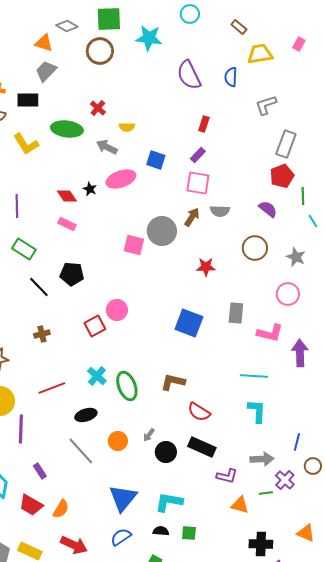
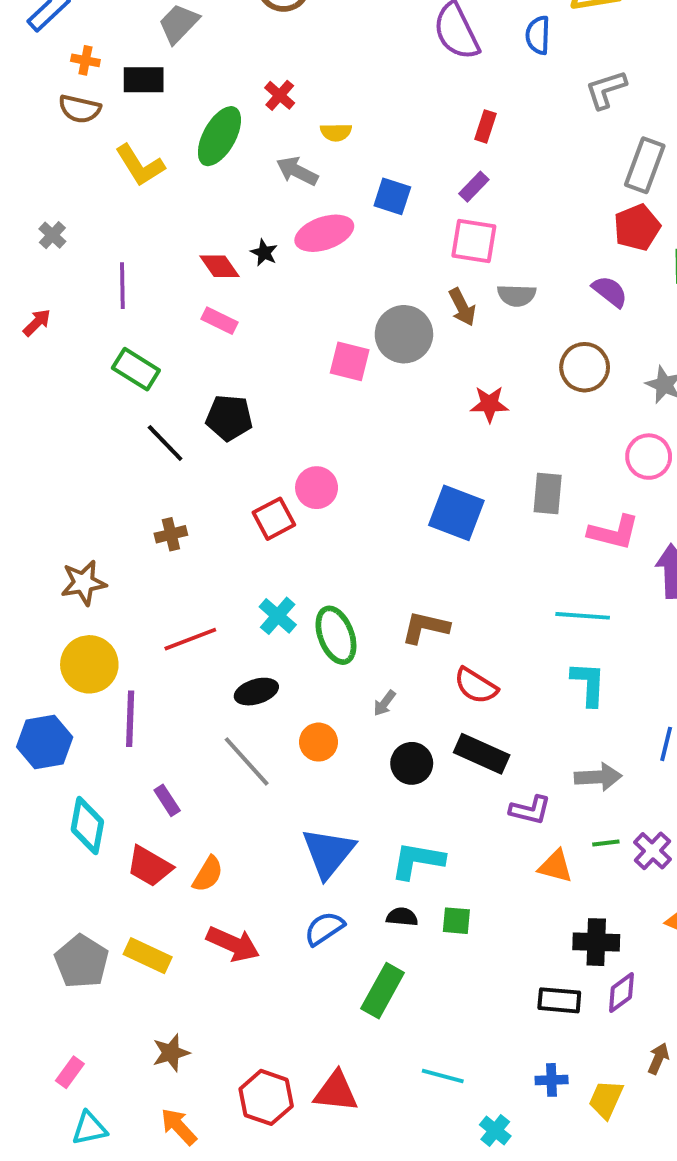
green ellipse: (67, 129) -> (219, 136), turned -68
brown arrow: (192, 217) -> (462, 307), turned 120
gray arrow: (149, 435) -> (385, 703), moved
purple cross: (285, 480) -> (653, 851), moved

